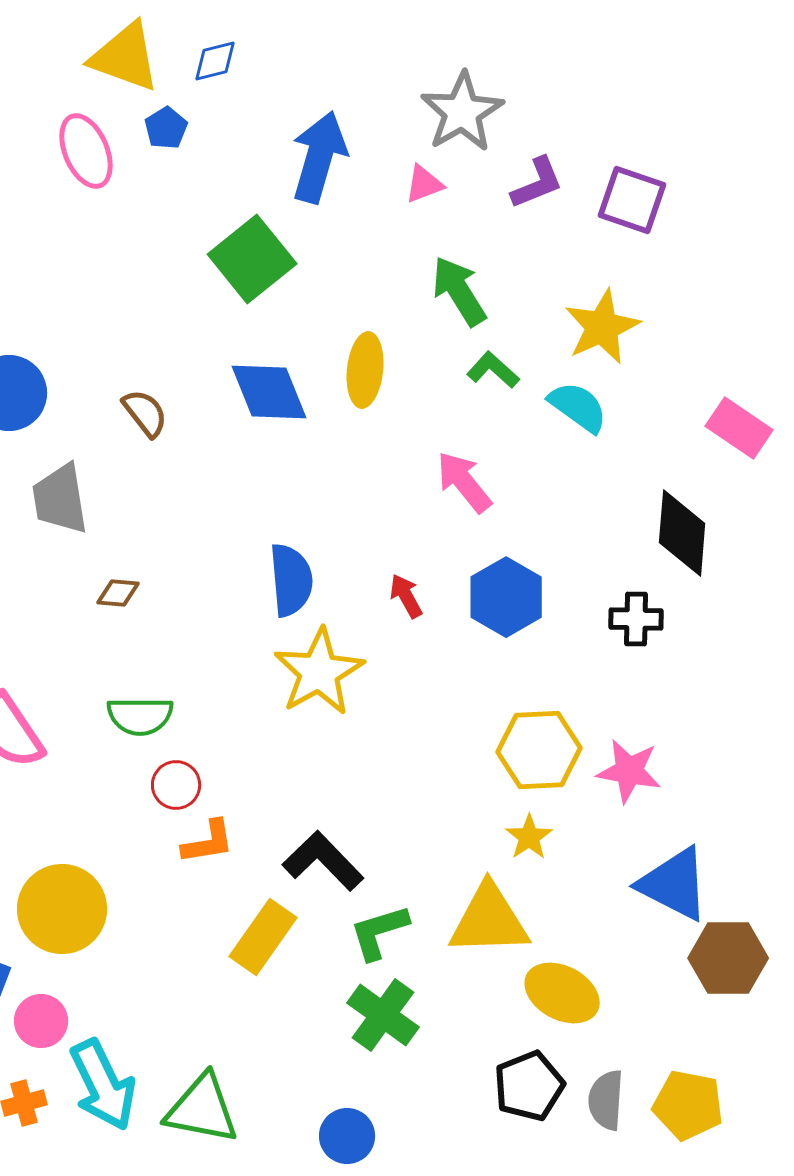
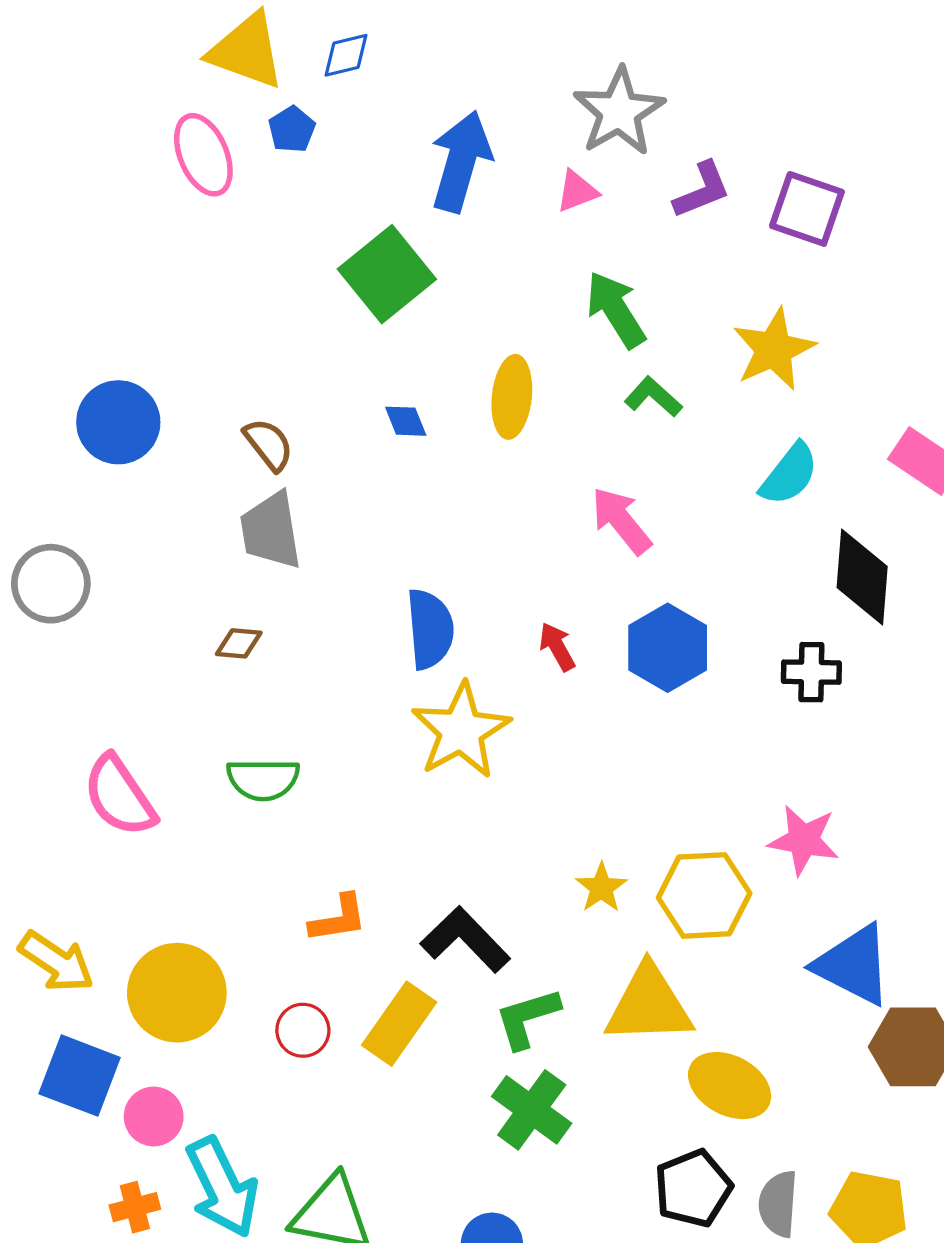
blue diamond: (269, 392) -> (406, 421), size x0.5
cyan semicircle: (578, 407) -> (789, 474), moved, turned 92
gray trapezoid: (60, 499) -> (271, 531), moved
yellow hexagon: (539, 750) -> (704, 895), moved
red circle: (176, 785) -> (303, 1030), moved
yellow star: (529, 837) -> (601, 888), moved

